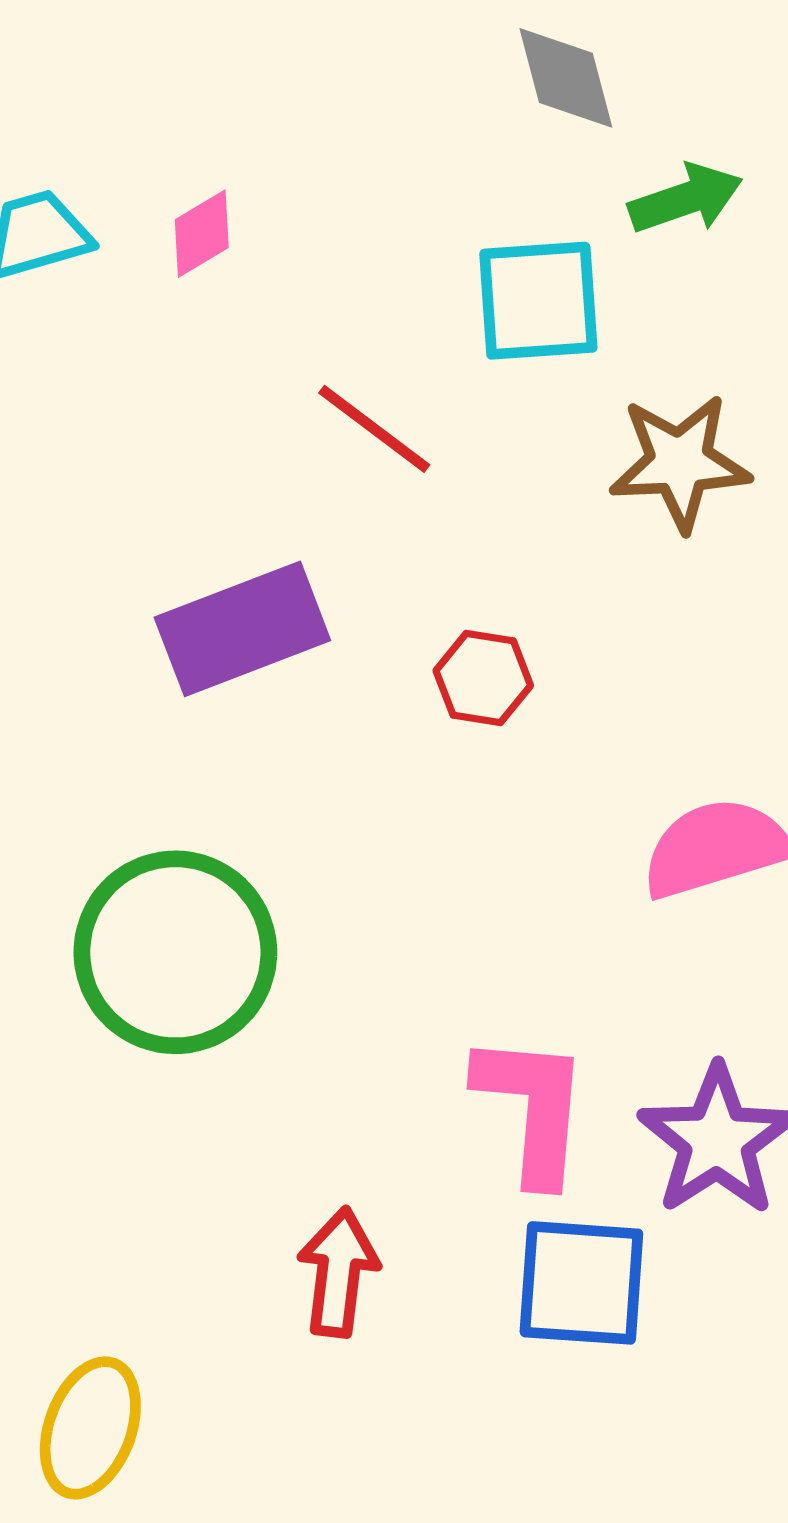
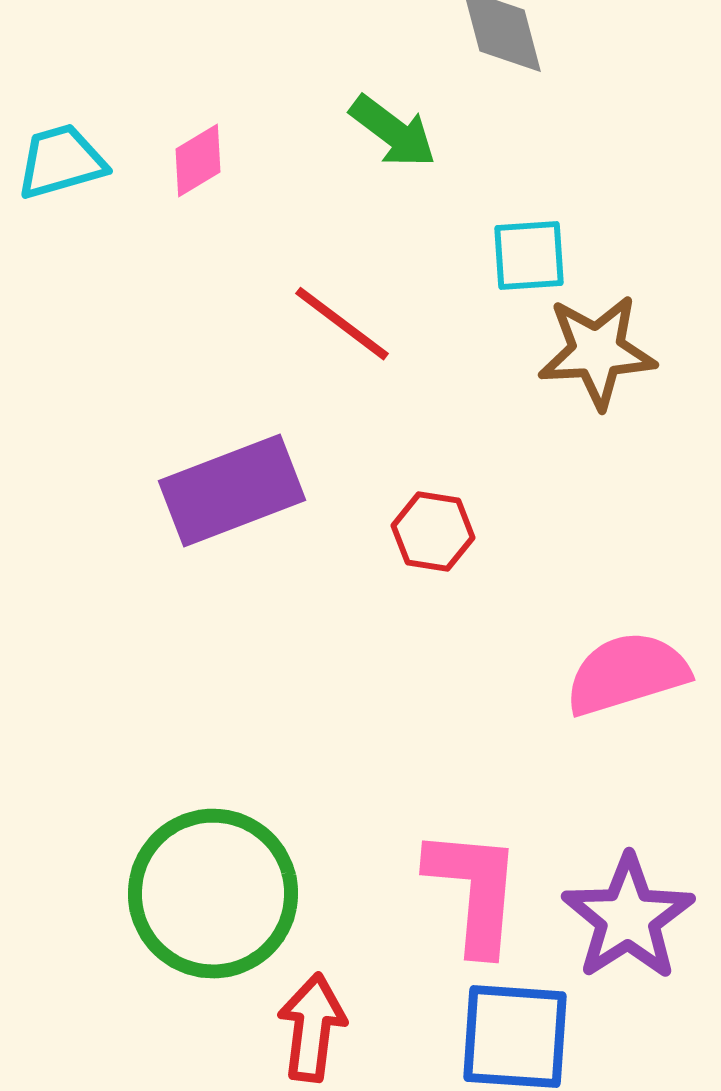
green arrow: (686, 199) -> (393, 132), moved, turned 56
cyan square: (538, 301) -> (529, 256), moved, size x0.7
green circle: (175, 952) -> (213, 894), moved

